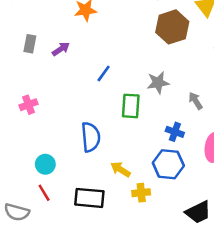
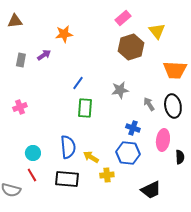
purple arrow: (61, 49) -> (44, 55), moved
green rectangle: (131, 106) -> (85, 108), moved
blue semicircle: (91, 137) -> (68, 147), moved

